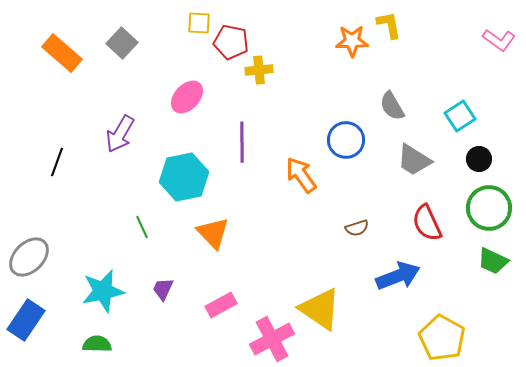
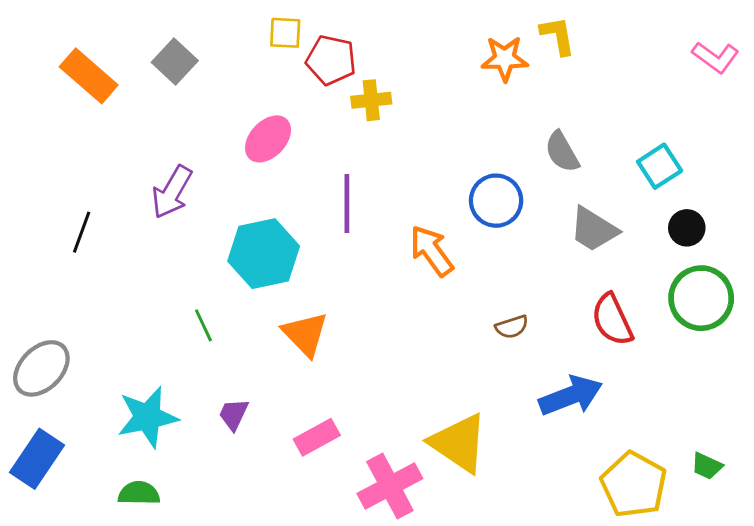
green trapezoid: (493, 261) -> (707, 466), moved, size x0.7

